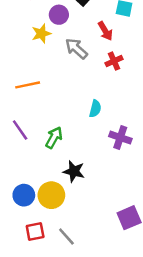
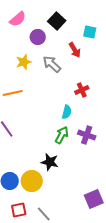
yellow star: (41, 34) -> (24, 62), moved
red cross: (114, 61) -> (82, 90), moved
green arrow: (54, 138) -> (62, 135), moved

